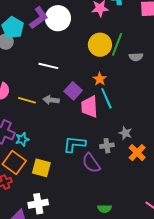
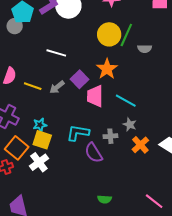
orange star: (100, 79) -> (107, 69), size x1.5
cyan line: (106, 98) -> (126, 101), moved, turned -40
gray arrow: (51, 100) -> (57, 87), turned -49
cyan star: (22, 139) -> (40, 125), moved
yellow square: (41, 168) -> (42, 140), moved
white cross: (38, 204) -> (39, 162), moved, turned -30

